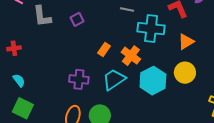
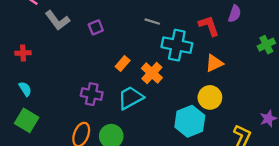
gray L-shape: (42, 16) -> (57, 20), turned -35
cyan hexagon: (153, 81) -> (190, 121), moved

